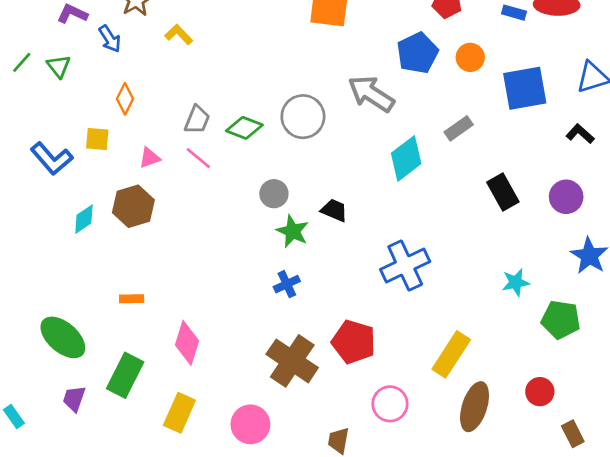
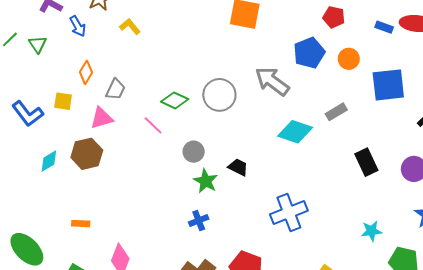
gray trapezoid: (197, 120) -> (115, 89), moved
pink triangle: (150, 158) -> (101, 118), size x1.4
pink line: (198, 158) -> (153, 125), moved
cyan diamond: (406, 158) -> (295, 132), turned 52

